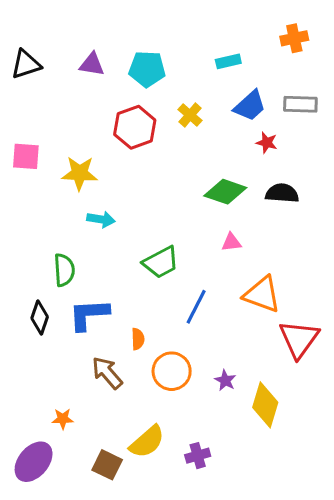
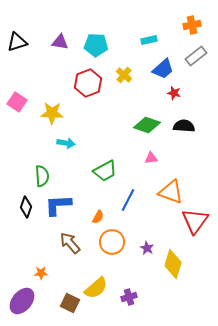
gray rectangle: (300, 104) -> (196, 56), moved, turned -40
pink square: (26, 156) -> (17, 102), turned 30
orange semicircle: (138, 339) -> (98, 217), moved, turned 32

